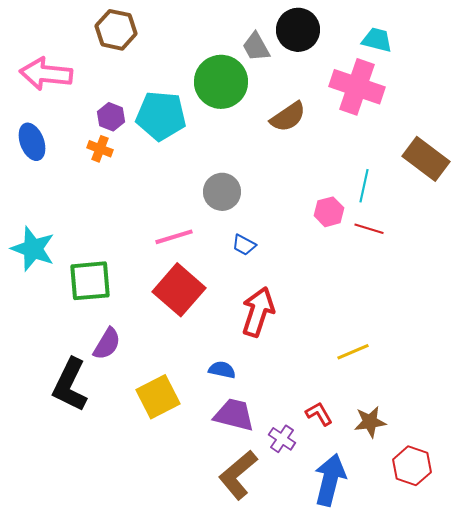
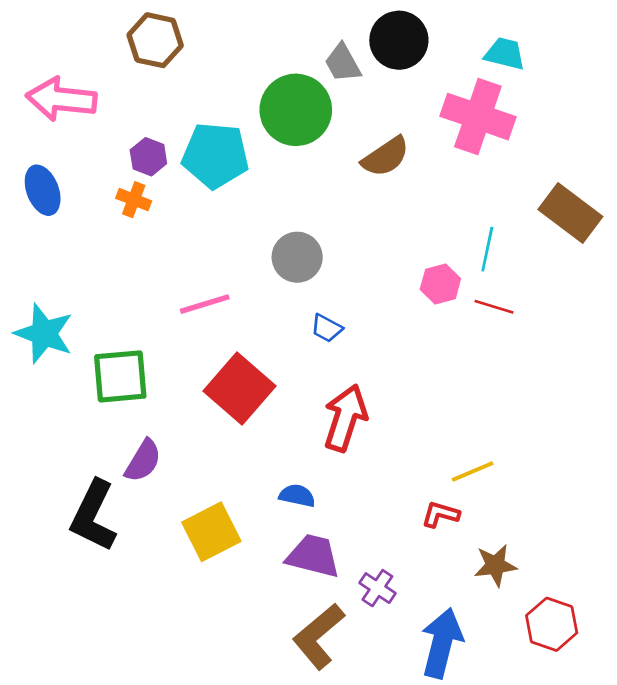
pink line: (174, 237) -> (205, 304), moved
red L-shape: (319, 414) -> (440, 514), moved, turned -44

